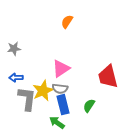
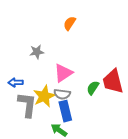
gray star: (14, 49) -> (37, 52), moved
green semicircle: (89, 106) -> (93, 88), moved

